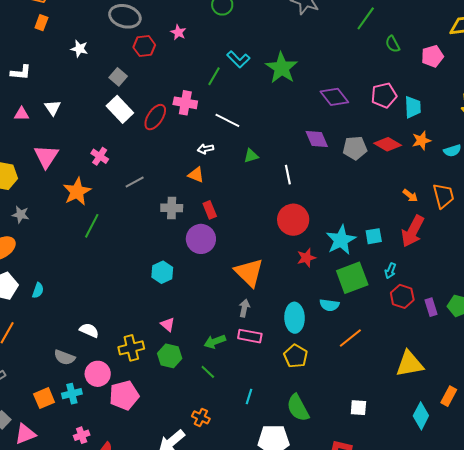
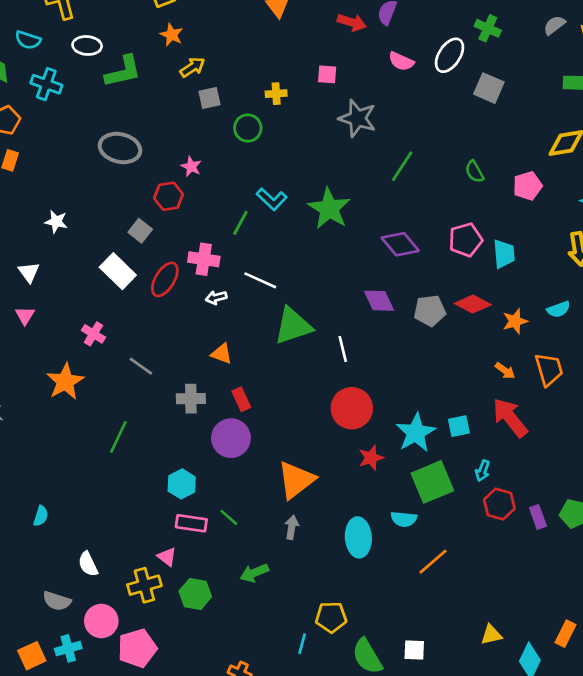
green line: (366, 18) -> (402, 166), moved
red hexagon: (144, 46) -> (169, 196), moved
white star: (79, 49) -> (56, 222), moved
gray square: (118, 77) -> (140, 231), moved
orange star: (421, 141) -> (515, 321), moved
white arrow: (206, 149) -> (216, 297), moved
pink triangle: (46, 156) -> (25, 316), moved, size x0.6
green triangle: (251, 156) -> (293, 326), size x2.0
gray line: (135, 182) -> (141, 366), turned 66
green line: (92, 226) -> (118, 437), moved
red arrow: (413, 231) -> (510, 418), turned 116
orange triangle: (249, 272) -> (296, 480), turned 40
cyan semicircle: (38, 290) -> (41, 516), moved
pink triangle: (168, 324) -> (167, 557), moved
white semicircle: (89, 330) -> (88, 564), turned -138
pink rectangle: (250, 336) -> (191, 523), moved
yellow pentagon: (296, 356) -> (331, 617), moved, turned -30
yellow triangle: (410, 364) -> (491, 635), moved, size x0.6
green line: (208, 372) -> (229, 517), moved
white square: (358, 408) -> (414, 650), moved

